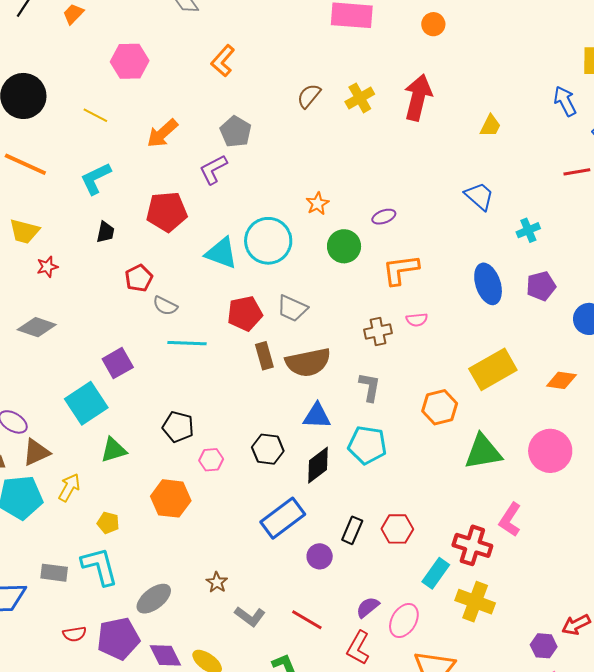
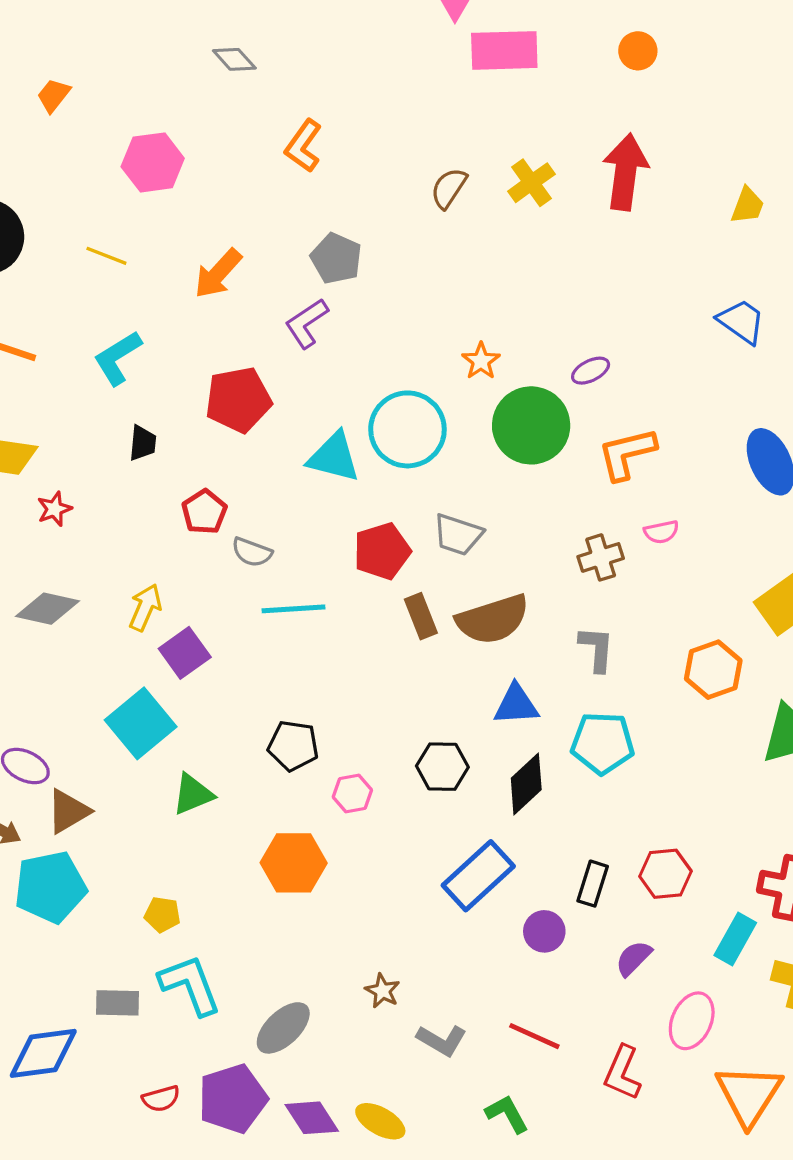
green circle: (344, 246) -> (531, 425), size x1.4
yellow arrow: (69, 487) -> (145, 607), moved
yellow pentagon: (108, 523) -> (162, 915), moved
purple semicircle: (368, 607) -> (633, 958), moved

